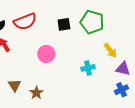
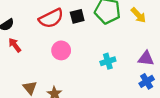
red semicircle: (25, 22) -> (51, 18), moved
yellow arrow: (110, 50) -> (138, 15), moved

